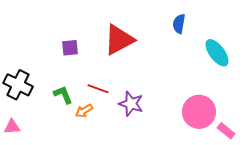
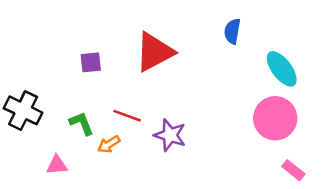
pink circle: (199, 112) -> (275, 118), moved
pink triangle: (12, 127) -> (57, 165), moved

